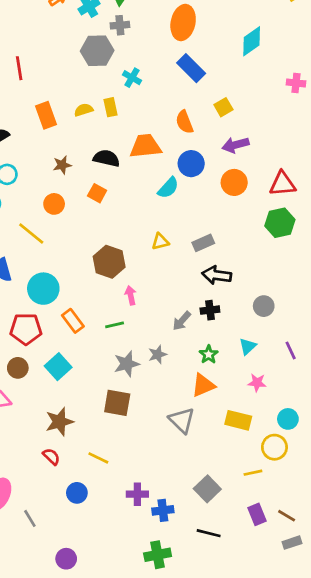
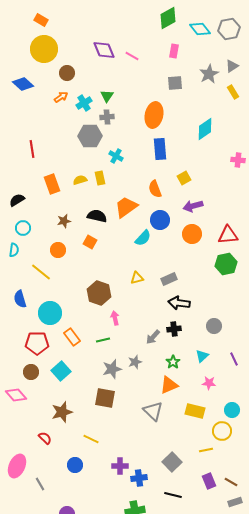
blue rectangle: (191, 68) -> (160, 149), turned 40
orange trapezoid: (145, 146) -> (126, 207), turned -30
red semicircle: (51, 457) -> (45, 438), moved

